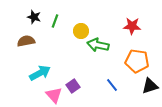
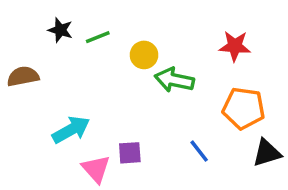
green line: (55, 21) -> (98, 37), turned 48
brown semicircle: (26, 41) -> (23, 76), moved
purple square: (73, 86) -> (130, 153), turned 32

